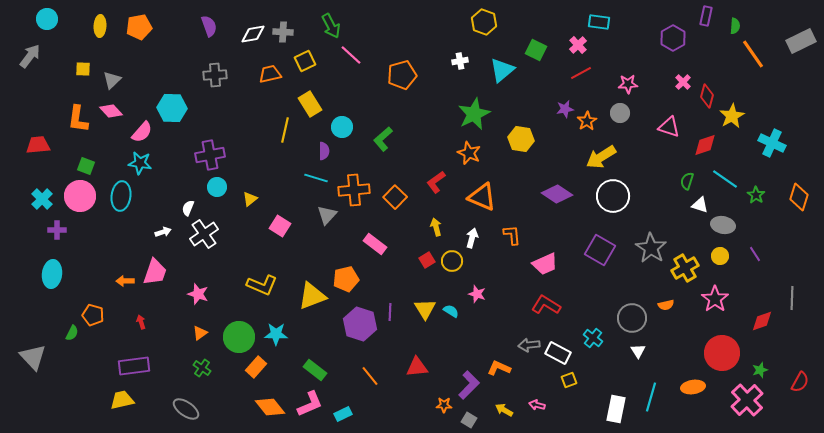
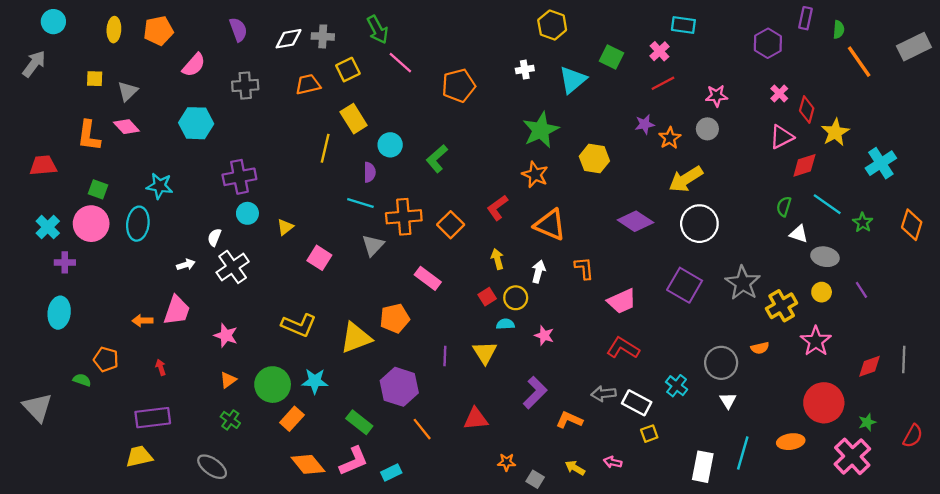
pink triangle: (669, 127) -> (782, 137), moved, turned -45
pink semicircle: (142, 132) -> (194, 65), moved
cyan cross: (772, 143) -> (881, 163), turned 32
gray line: (792, 298) -> (904, 359), moved
cyan semicircle: (451, 311) -> (505, 324), moved, turned -35
purple hexagon: (360, 324) -> (399, 387), moved
green semicircle: (72, 333) -> (82, 380), turned -98
purple L-shape: (469, 385) -> (535, 393), moved

